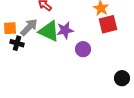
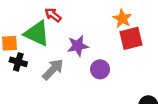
gray arrow: (29, 27) -> (53, 69), moved
green triangle: (49, 31) -> (37, 33), moved

